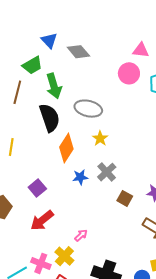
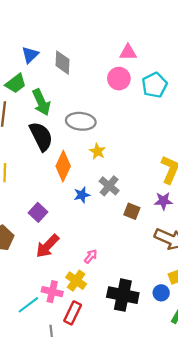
blue triangle: (49, 40) -> (30, 55), turned 36
gray diamond: (78, 52) -> (62, 63), turned 50

